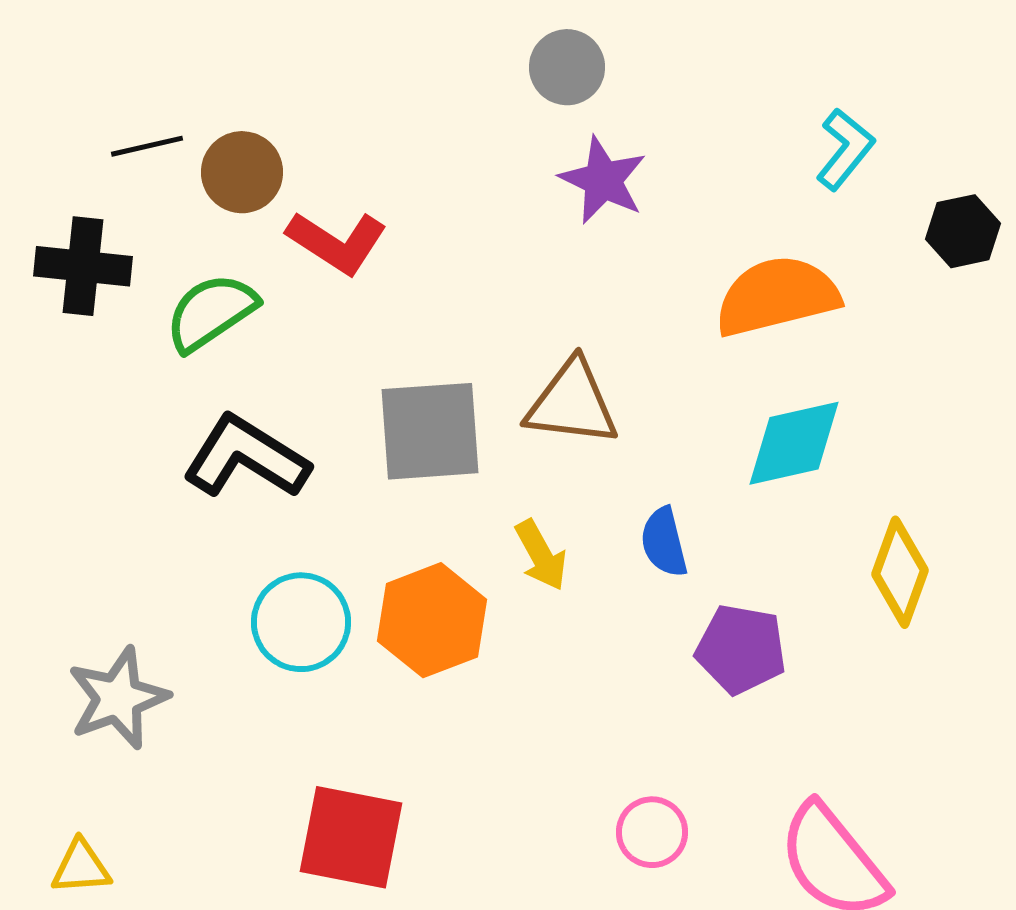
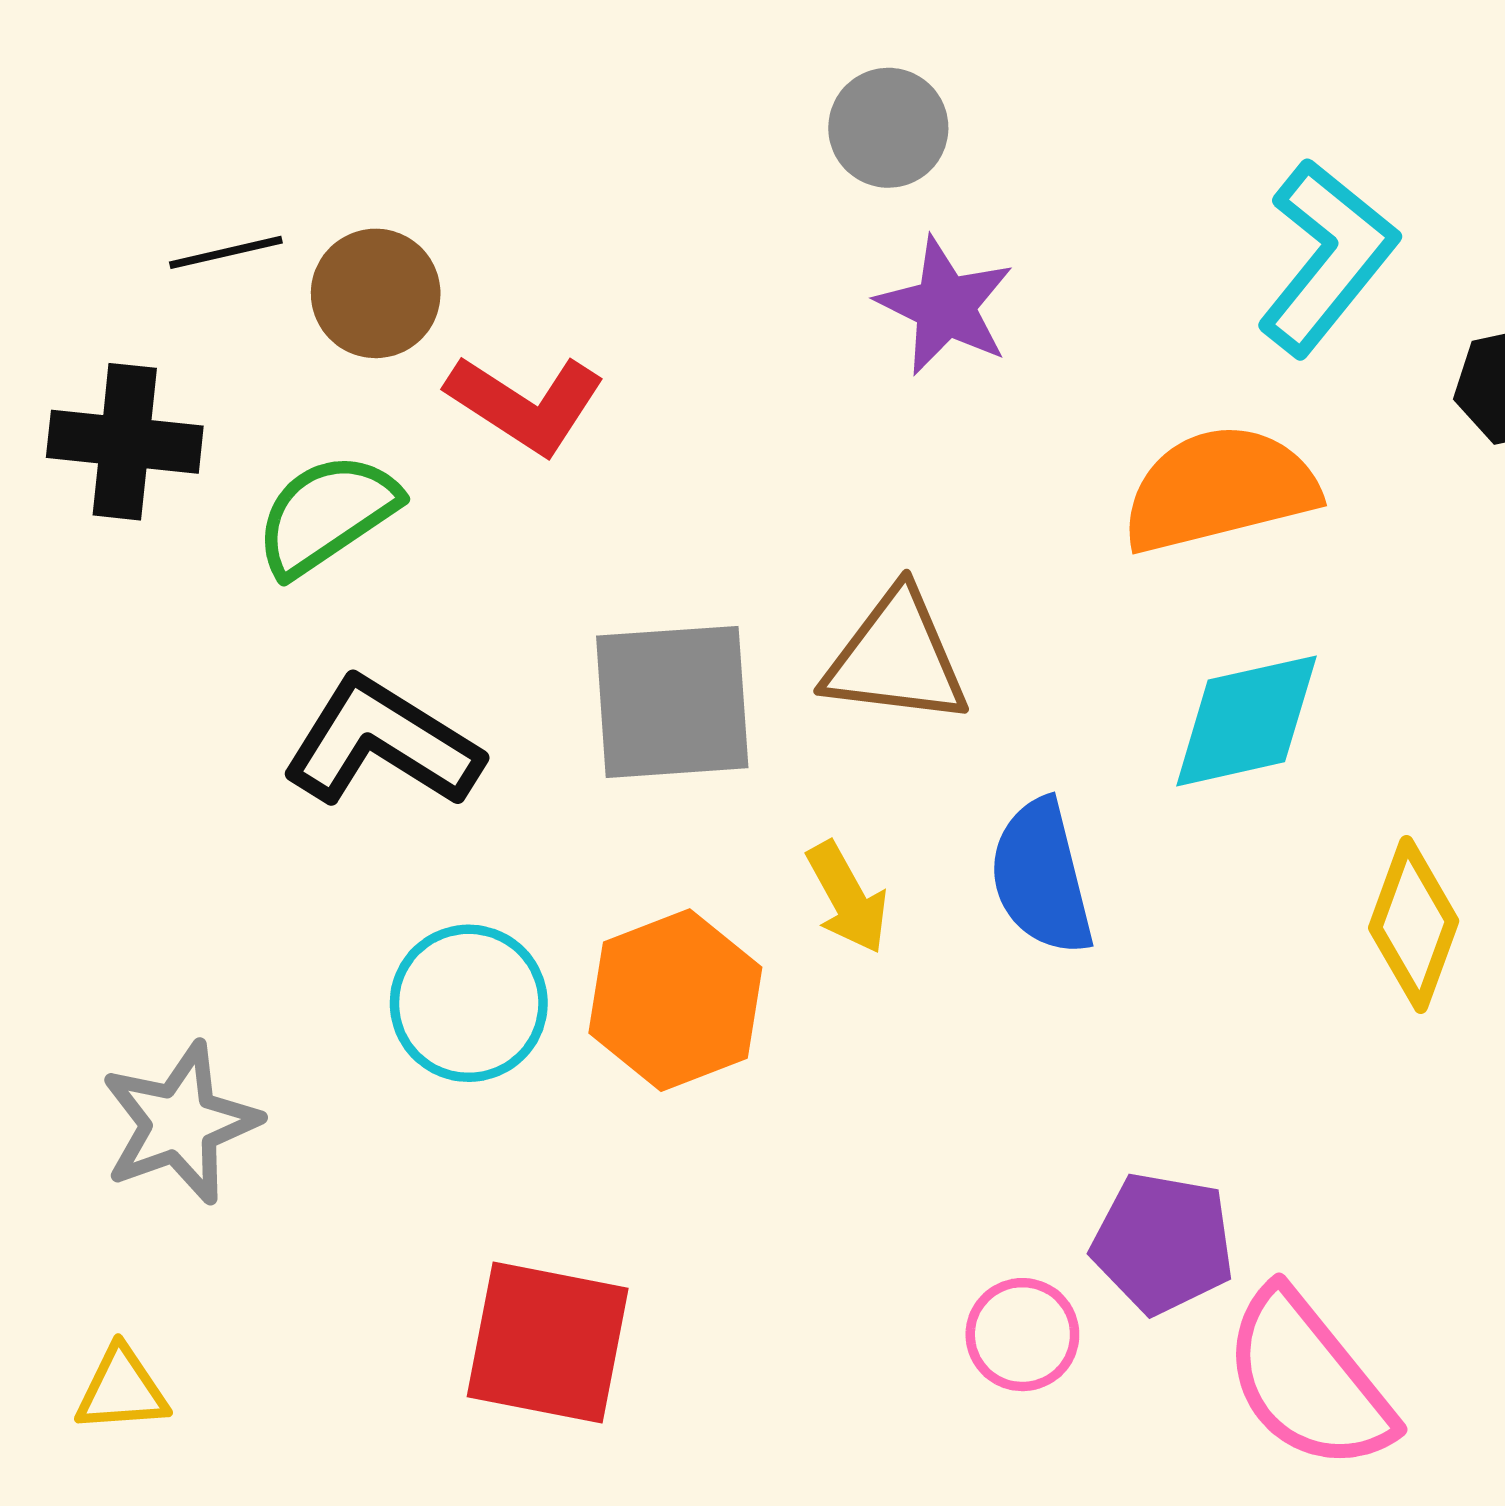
cyan L-shape: (845, 149) -> (1327, 257), size x1.5
blue semicircle: (664, 542) -> (1041, 877), size x1.4
purple pentagon: (741, 649) -> (1163, 1243), moved

